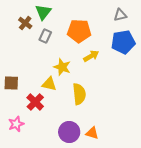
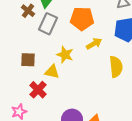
gray rectangle: (45, 36) -> (48, 24), size x1.5
brown square: (11, 83) -> (28, 60), moved
yellow semicircle: (79, 94) -> (116, 67), moved

